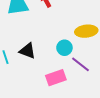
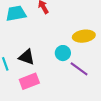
pink rectangle: (56, 78) -> (29, 81), moved

